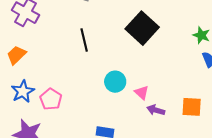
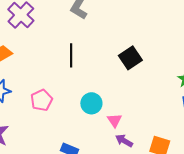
black square: (142, 28) -> (130, 58), size x0.7
pink pentagon: (51, 99) -> (41, 100), moved

